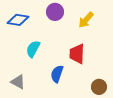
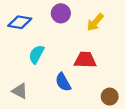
red trapezoid: (77, 54) -> (85, 60), turned 90
blue semicircle: (57, 74) -> (63, 82), turned -48

